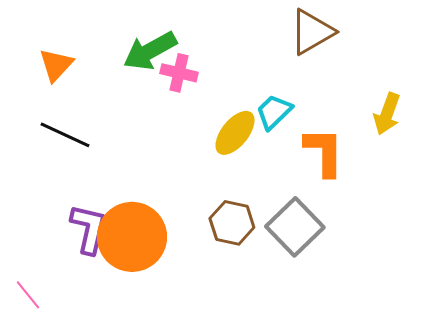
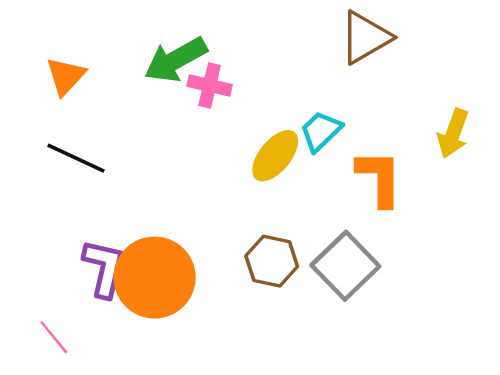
pink line: (28, 295) -> (54, 337), moved

